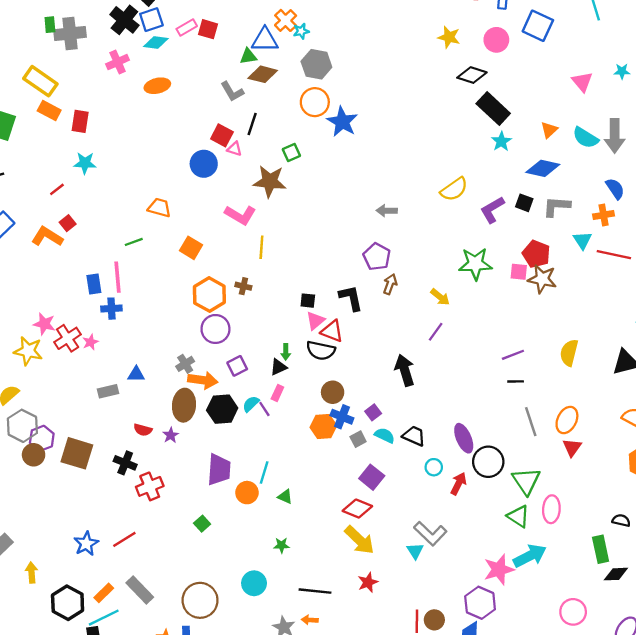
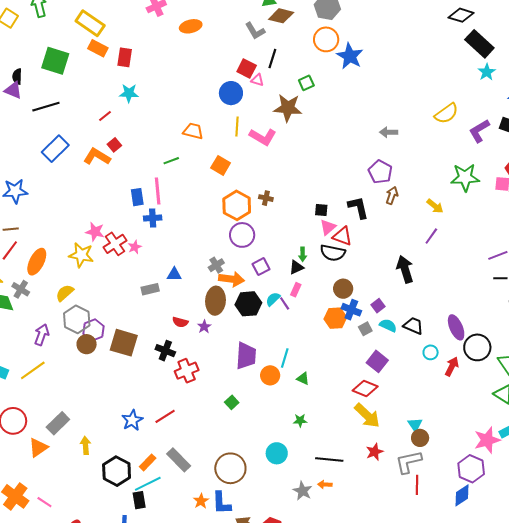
yellow line: (261, 247) -> (237, 127), moved
gray L-shape: (430, 533) -> (408, 462), moved, turned 124
brown circle: (434, 620) -> (420, 438), moved

